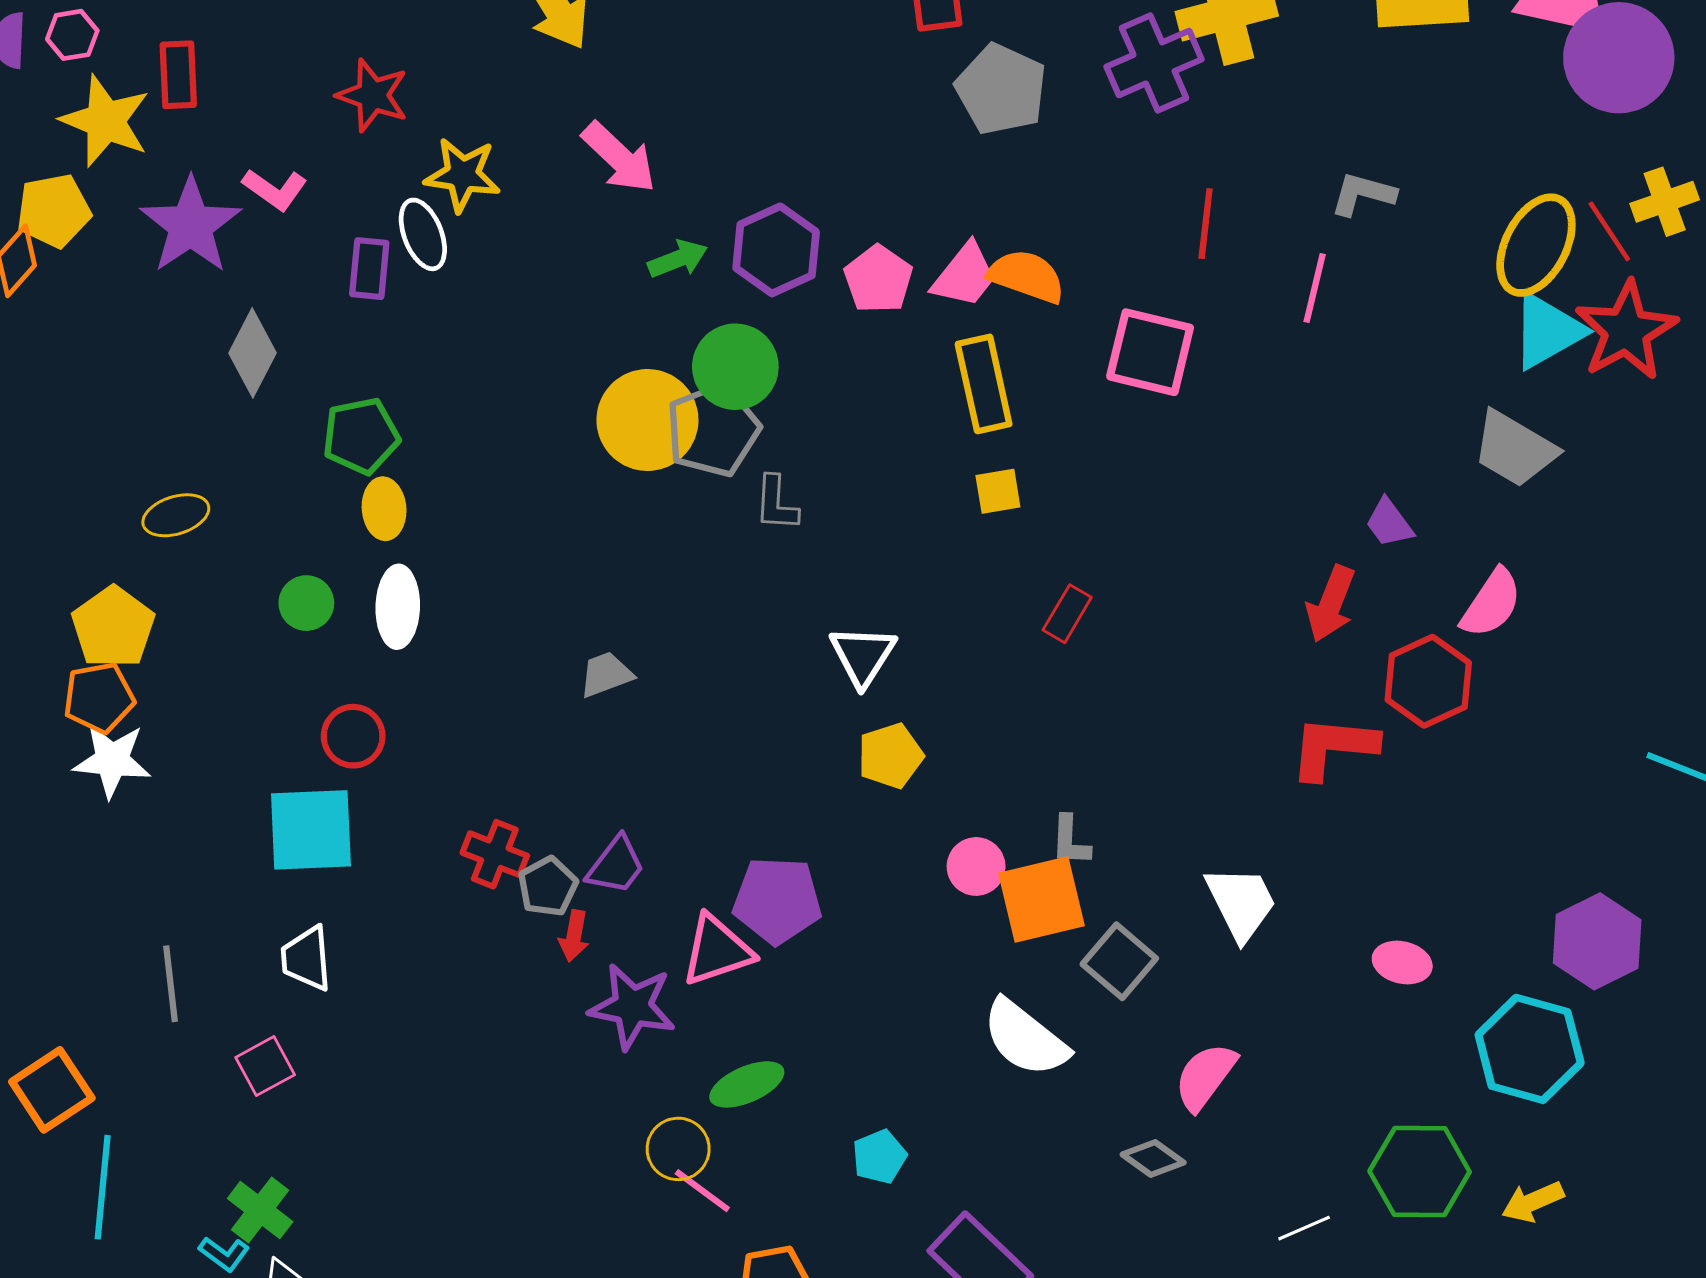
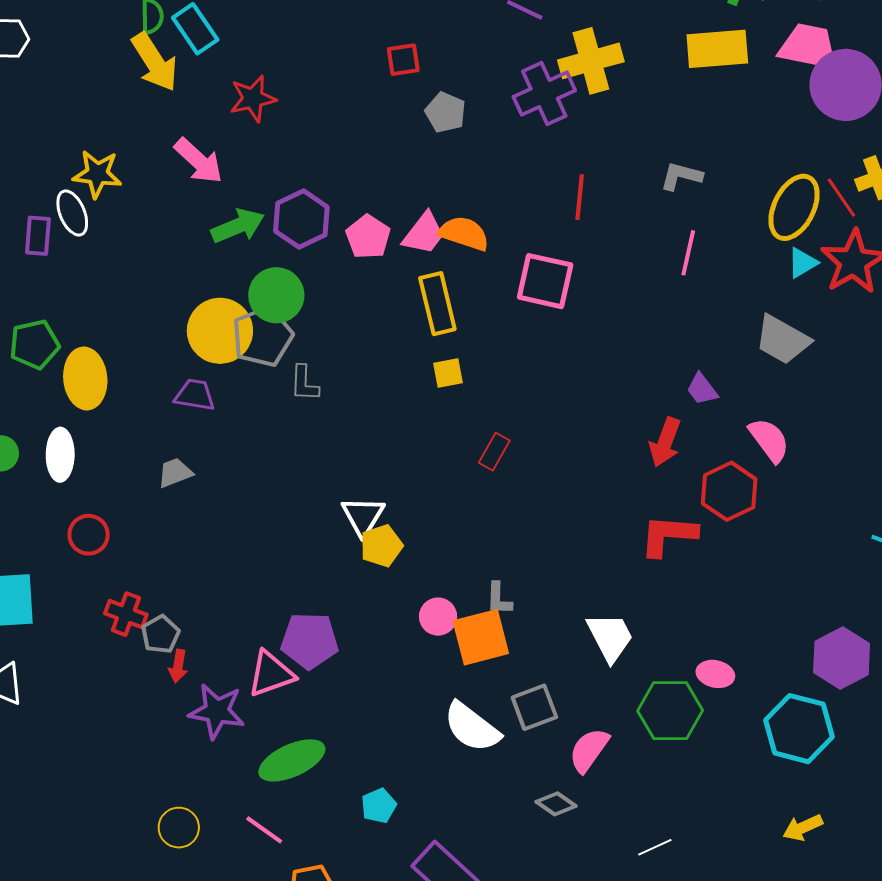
gray pentagon: (1001, 89) -> (446, 112), size x0.7
red star: (373, 95) -> (253, 98), moved, turned -30
green arrow: (678, 259) -> (238, 226), size x1.4
pink line: (1315, 288) -> (688, 253), moved
cyan triangle: (1547, 331) -> (802, 263), size x0.6
yellow ellipse: (384, 509) -> (85, 378), moved, size x1.5
pink semicircle: (1491, 603) -> (769, 440), turned -69
white triangle: (863, 656) -> (363, 516), moved
gray trapezoid: (606, 674) -> (175, 473), moved
red circle: (353, 736) -> (89, 535), moved
purple trapezoid: (616, 865) -> (195, 395), moved, turned -117
gray square: (1119, 961) -> (534, 707), moved, turned 30
green ellipse: (747, 1084) -> (292, 760), size x1.4
yellow circle: (678, 1149) -> (179, 828), moved
green hexagon: (1420, 1172) -> (670, 711), moved

